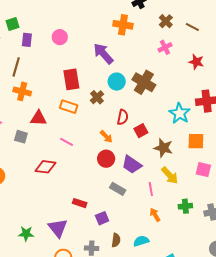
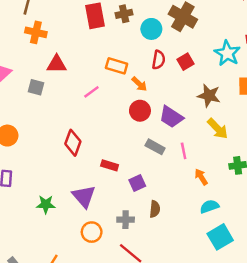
cyan circle: (117, 82) -> (151, 29), moved
brown cross: (97, 97) -> (124, 14), moved, turned 32
orange rectangle: (69, 107) -> (117, 66), moved
red square: (141, 131) -> (186, 62), moved
pink line: (67, 142) -> (91, 92), turned -64
red diamond: (46, 167) -> (73, 143), moved, turned -75
pink line: (151, 189) -> (184, 151), moved
cyan semicircle: (141, 241) -> (209, 206), moved

